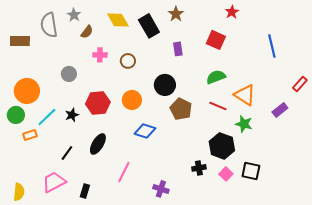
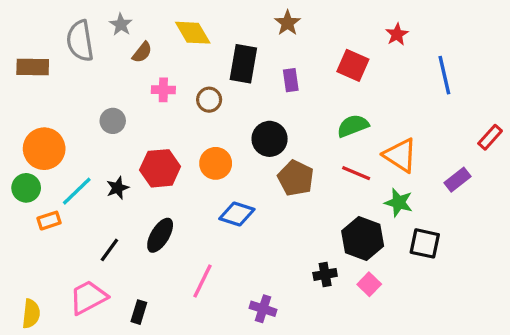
red star: (232, 12) -> (397, 34), moved
black rectangle: (149, 26) -> (243, 64), moved, turned 40
black square: (251, 171) -> (425, 243), moved

